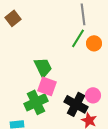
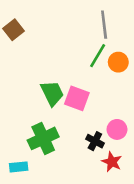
pink square: (47, 86) -> (77, 98), moved
black cross: (76, 104) -> (95, 141), size x0.6

